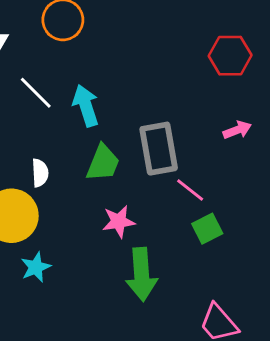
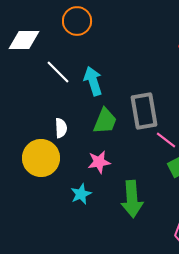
pink star: (119, 221) -> (99, 162), moved
cyan star: (36, 267) -> (81, 194), moved

